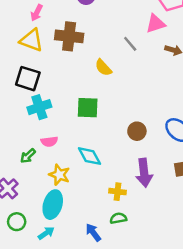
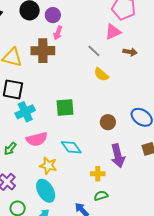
pink arrow: (37, 13) -> (58, 33), moved
yellow semicircle: (103, 68) -> (101, 74), moved
pink semicircle: (49, 142) -> (37, 139), size x1.5
green arrow: (28, 156) -> (10, 149), moved
cyan ellipse: (53, 205) -> (46, 191), turned -40

